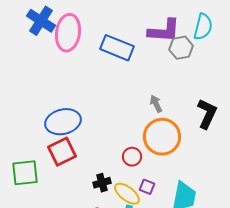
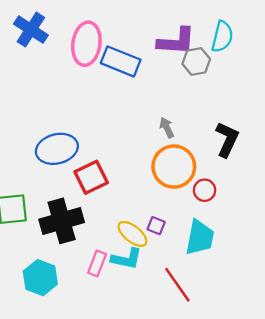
pink ellipse: (68, 33) -> (86, 44), moved
red square: (62, 152) -> (91, 177), moved
red circle: (132, 157) -> (205, 190), moved
black cross: (102, 183) -> (62, 221), moved, size x2.0

